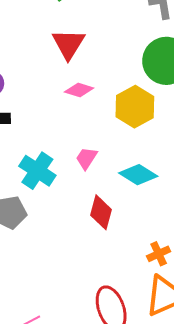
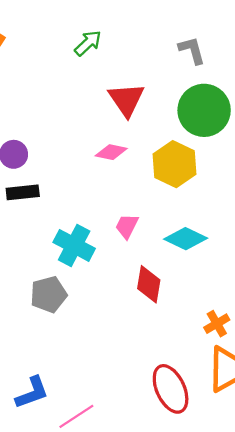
red triangle: (68, 44) -> (126, 100), moved

